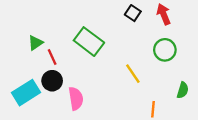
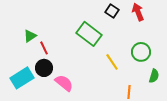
green rectangle: (89, 42) -> (89, 34), moved
green circle: (165, 50) -> (141, 52), moved
pink semicircle: (76, 99) -> (64, 83), turned -42

